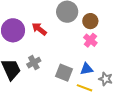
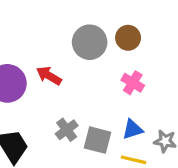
brown circle: (90, 21) -> (128, 38), moved
gray cross: (34, 63) -> (67, 130), moved

